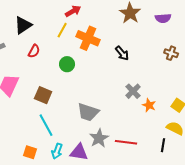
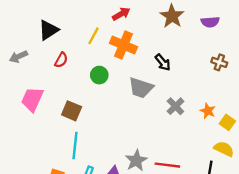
red arrow: (73, 11) -> (121, 14), moved
orange star: (149, 105) -> (208, 111), moved
gray trapezoid: (88, 112) -> (141, 88), moved
cyan line: (46, 125) -> (75, 145), turned 35

